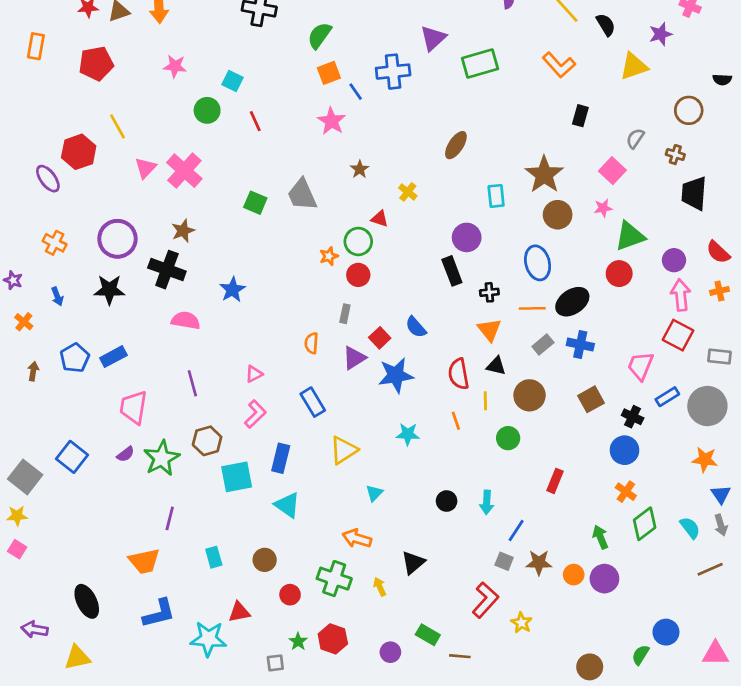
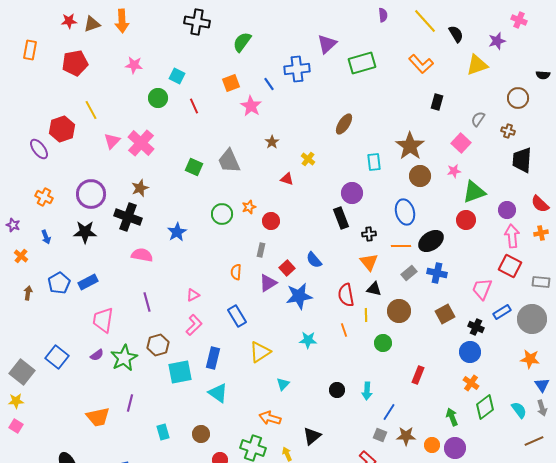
orange square: (329, 73) -> (231, 83), moved
green circle: (358, 241) -> (222, 214), moved
orange trapezoid: (144, 561) -> (98, 417), moved

